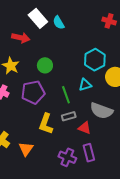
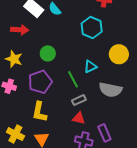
cyan hexagon: (95, 60) -> (92, 27), moved
yellow L-shape: (46, 124) -> (39, 112), moved
red triangle: (85, 128) -> (79, 118), moved

